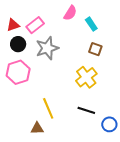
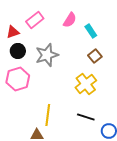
pink rectangle: (35, 25) -> (35, 20), moved
brown square: (95, 49) -> (95, 56), turned 32
yellow line: (48, 108) -> (48, 115), turned 30

